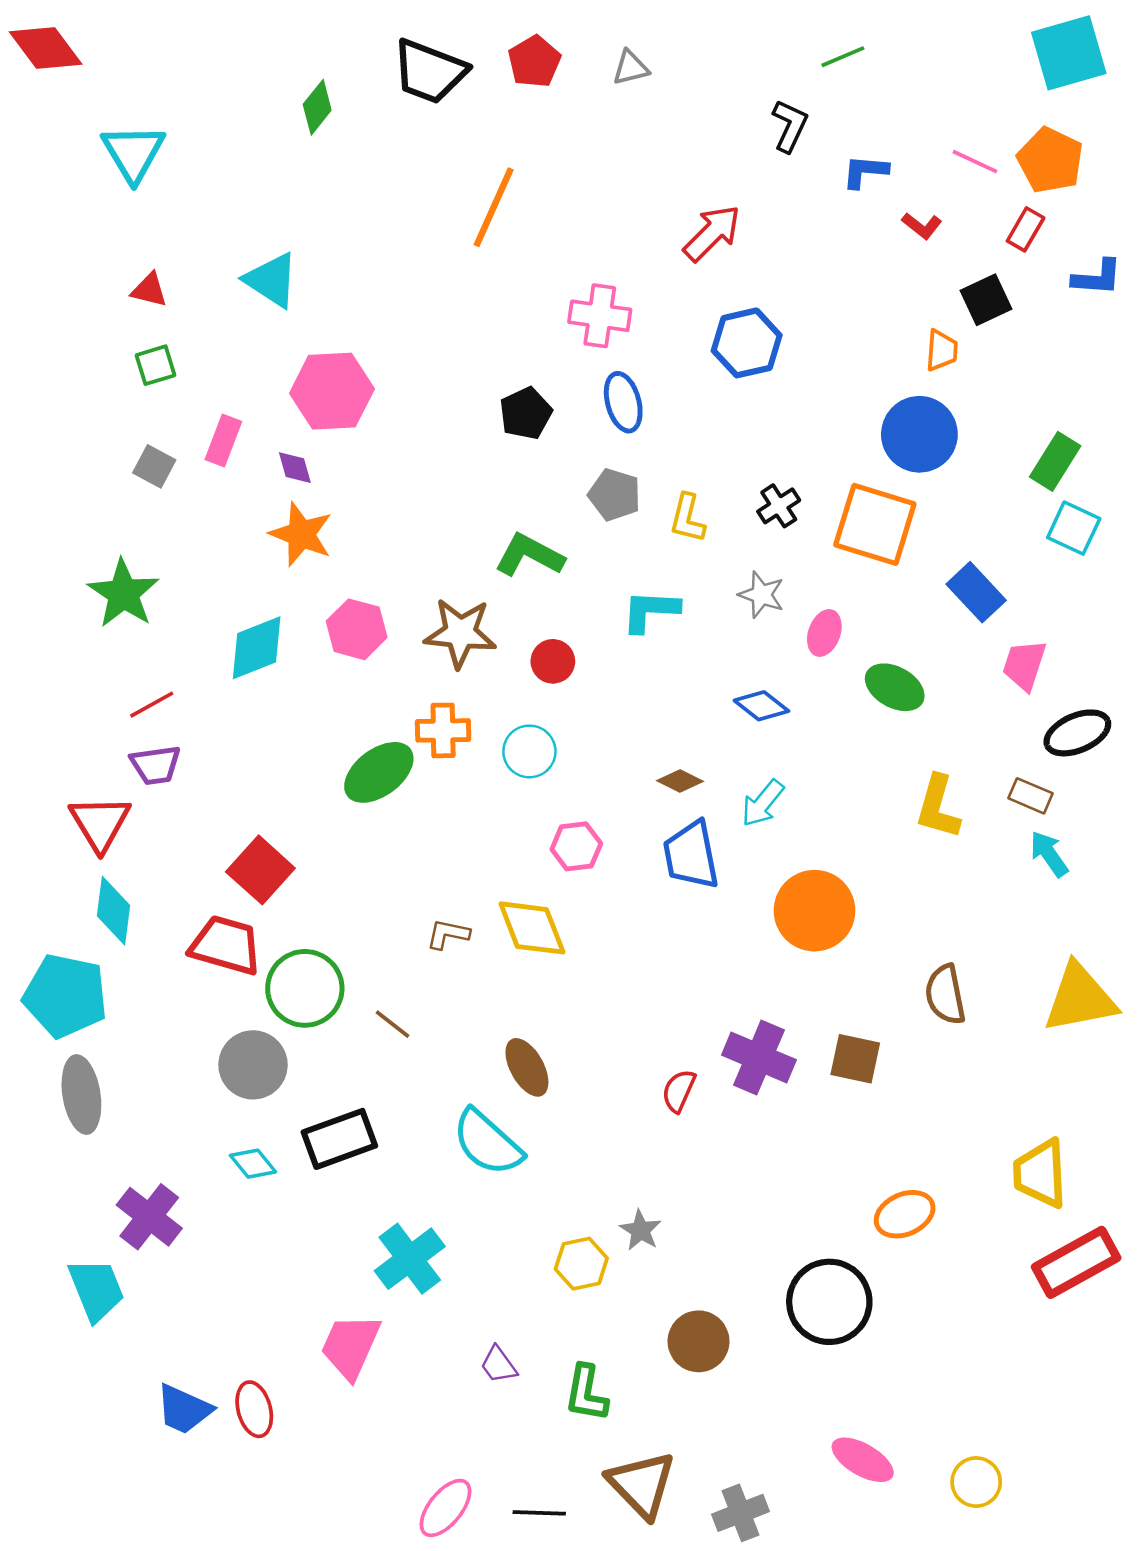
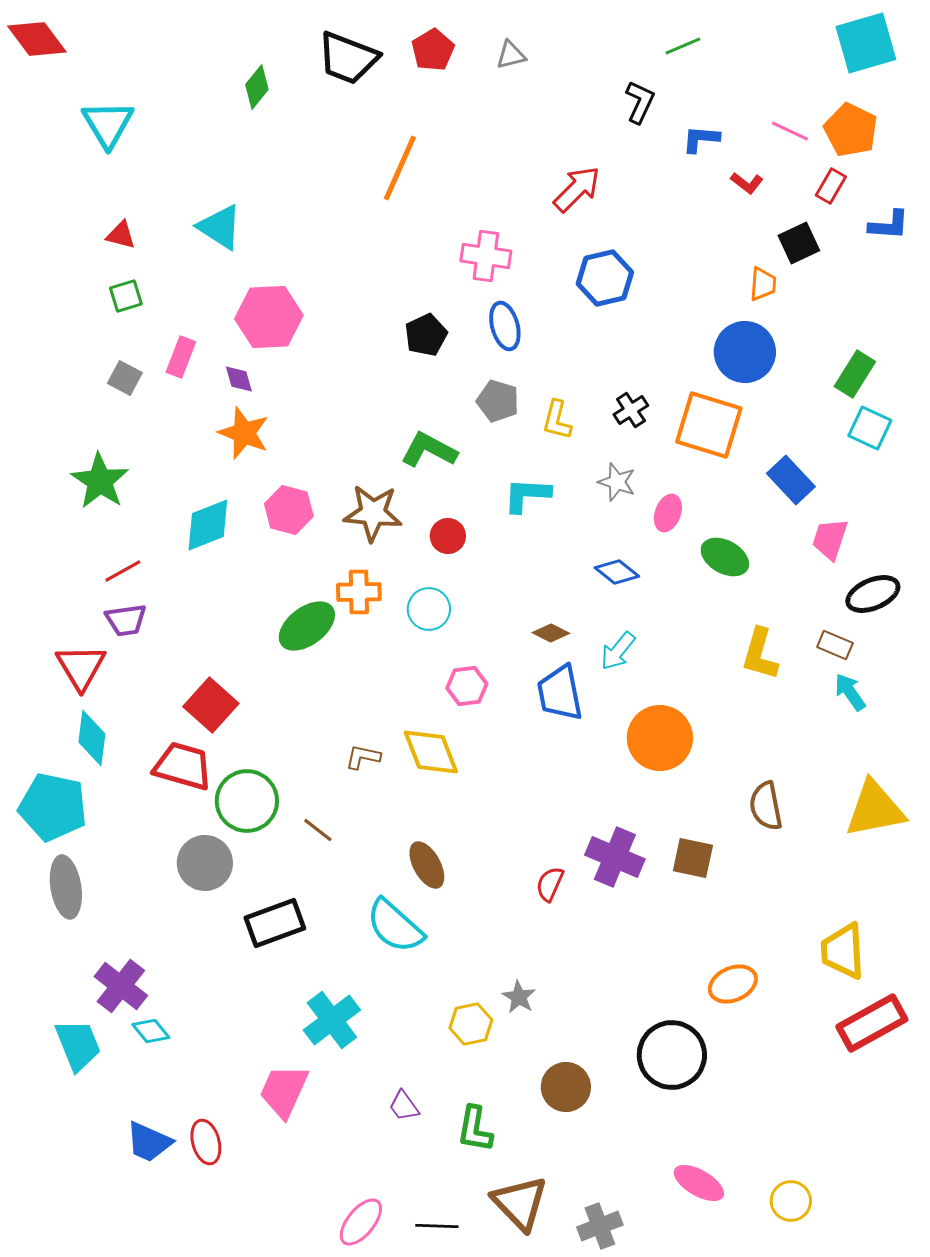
cyan diamond: (253, 1164) -> (151, 1031), moved

